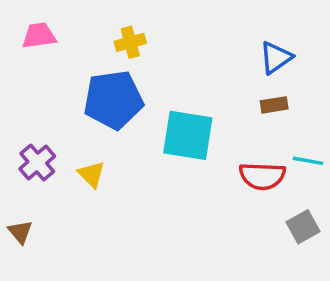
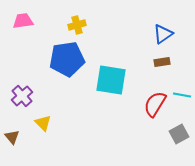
yellow triangle: (91, 174) -> (43, 123), moved
red semicircle: (262, 176) -> (155, 104), turned 120

